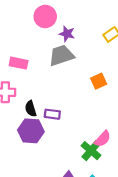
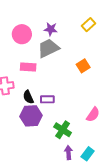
pink circle: (45, 17) -> (22, 34), moved
pink rectangle: (19, 63) -> (28, 67), moved
green cross: (91, 151) -> (63, 130), moved

